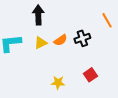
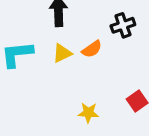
black cross: (82, 38) -> (123, 25), moved

